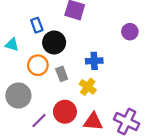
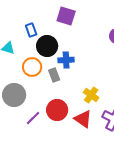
blue cross: (94, 61) -> (66, 60), moved
yellow cross: (88, 87) -> (91, 95), moved
red triangle: (93, 121) -> (83, 119), turned 30

